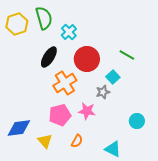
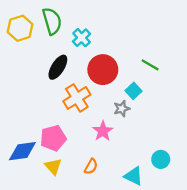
pink star: (87, 111) -> (103, 131), turned 30
pink pentagon: (60, 115) -> (53, 138), moved
cyan circle: (137, 121) -> (161, 159), moved

